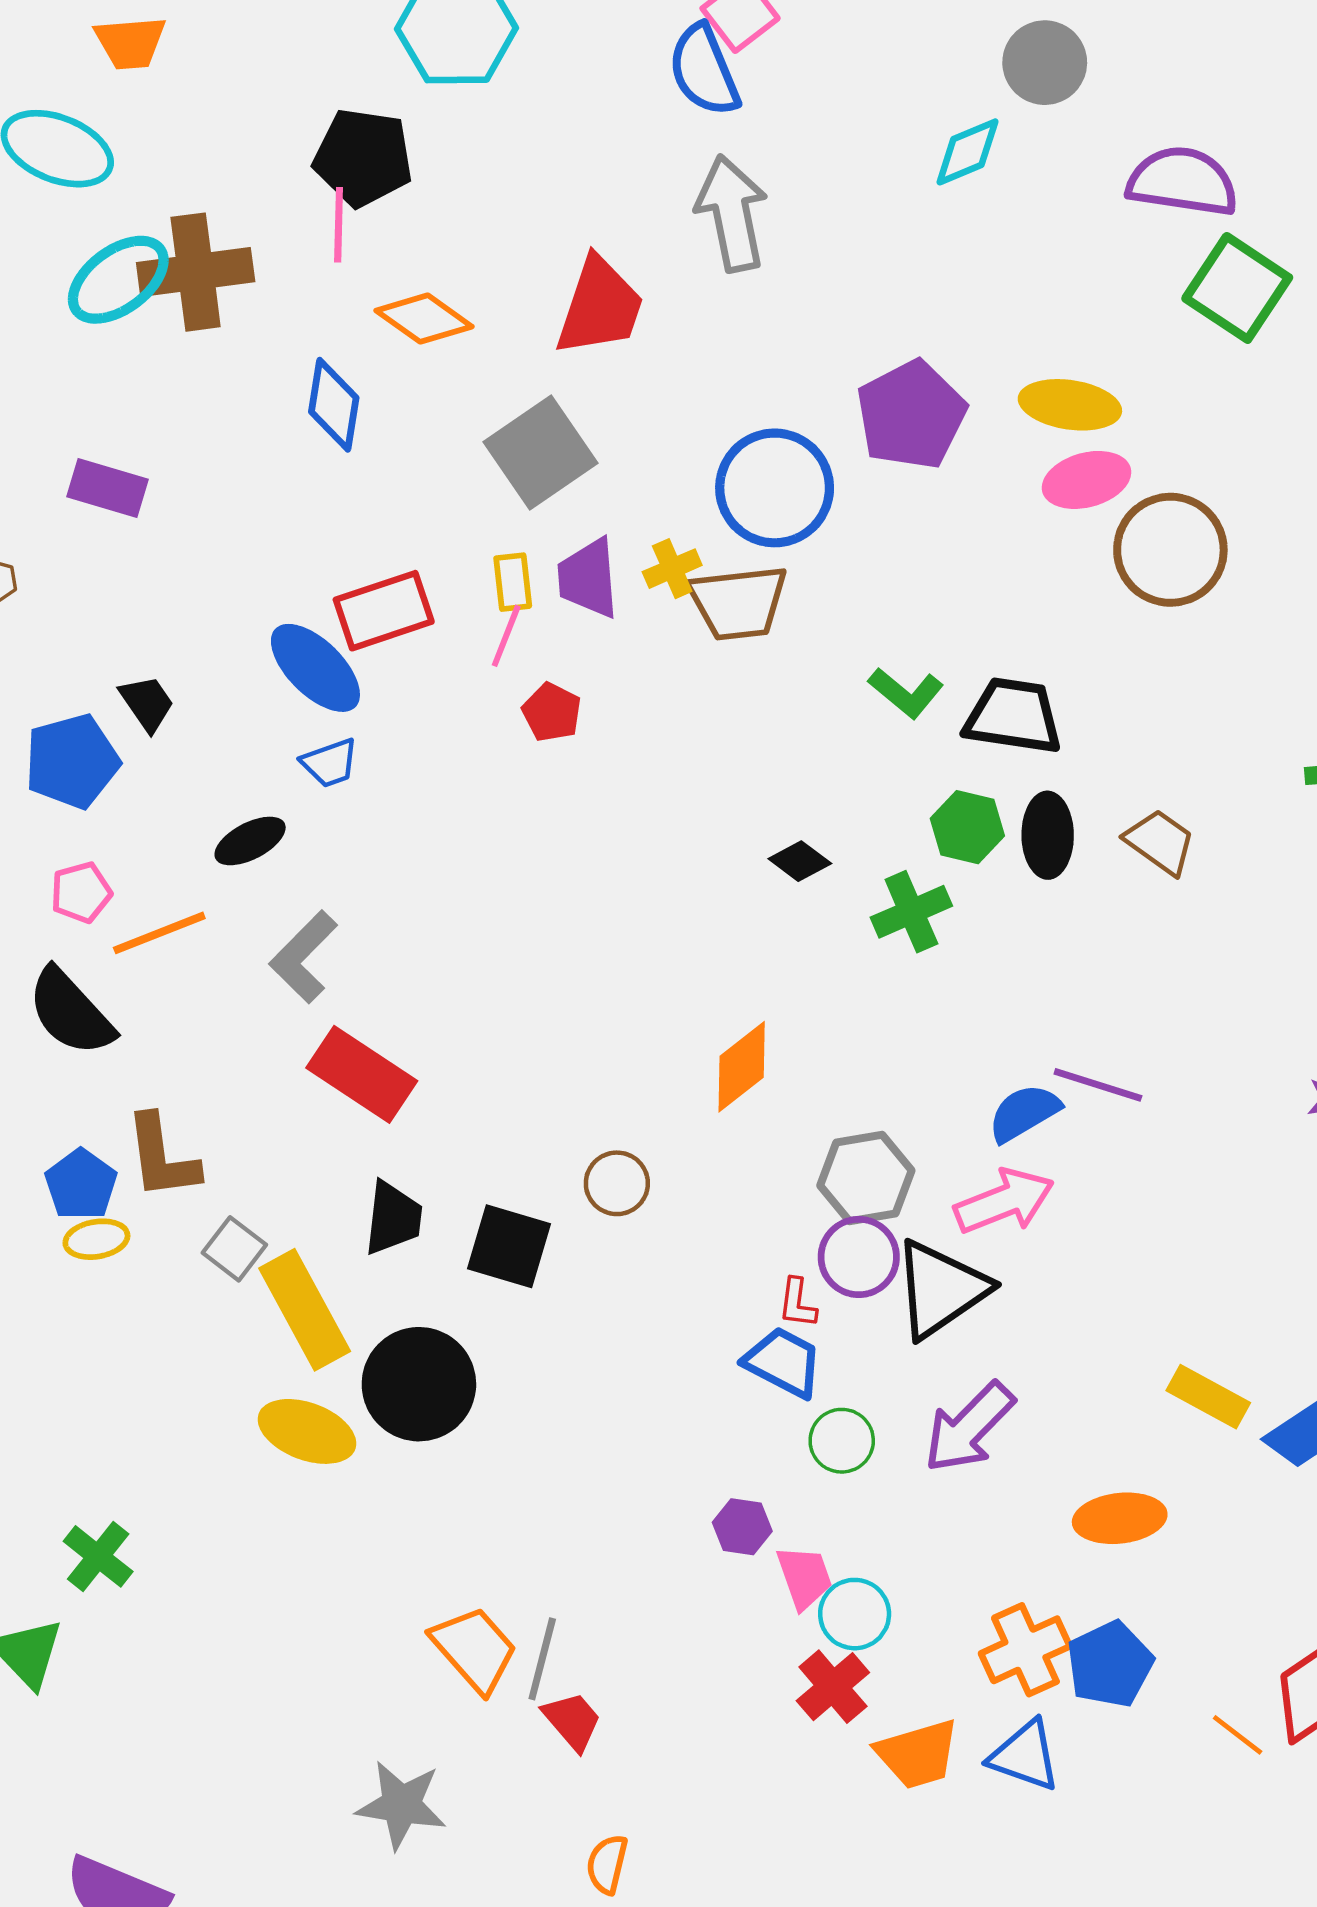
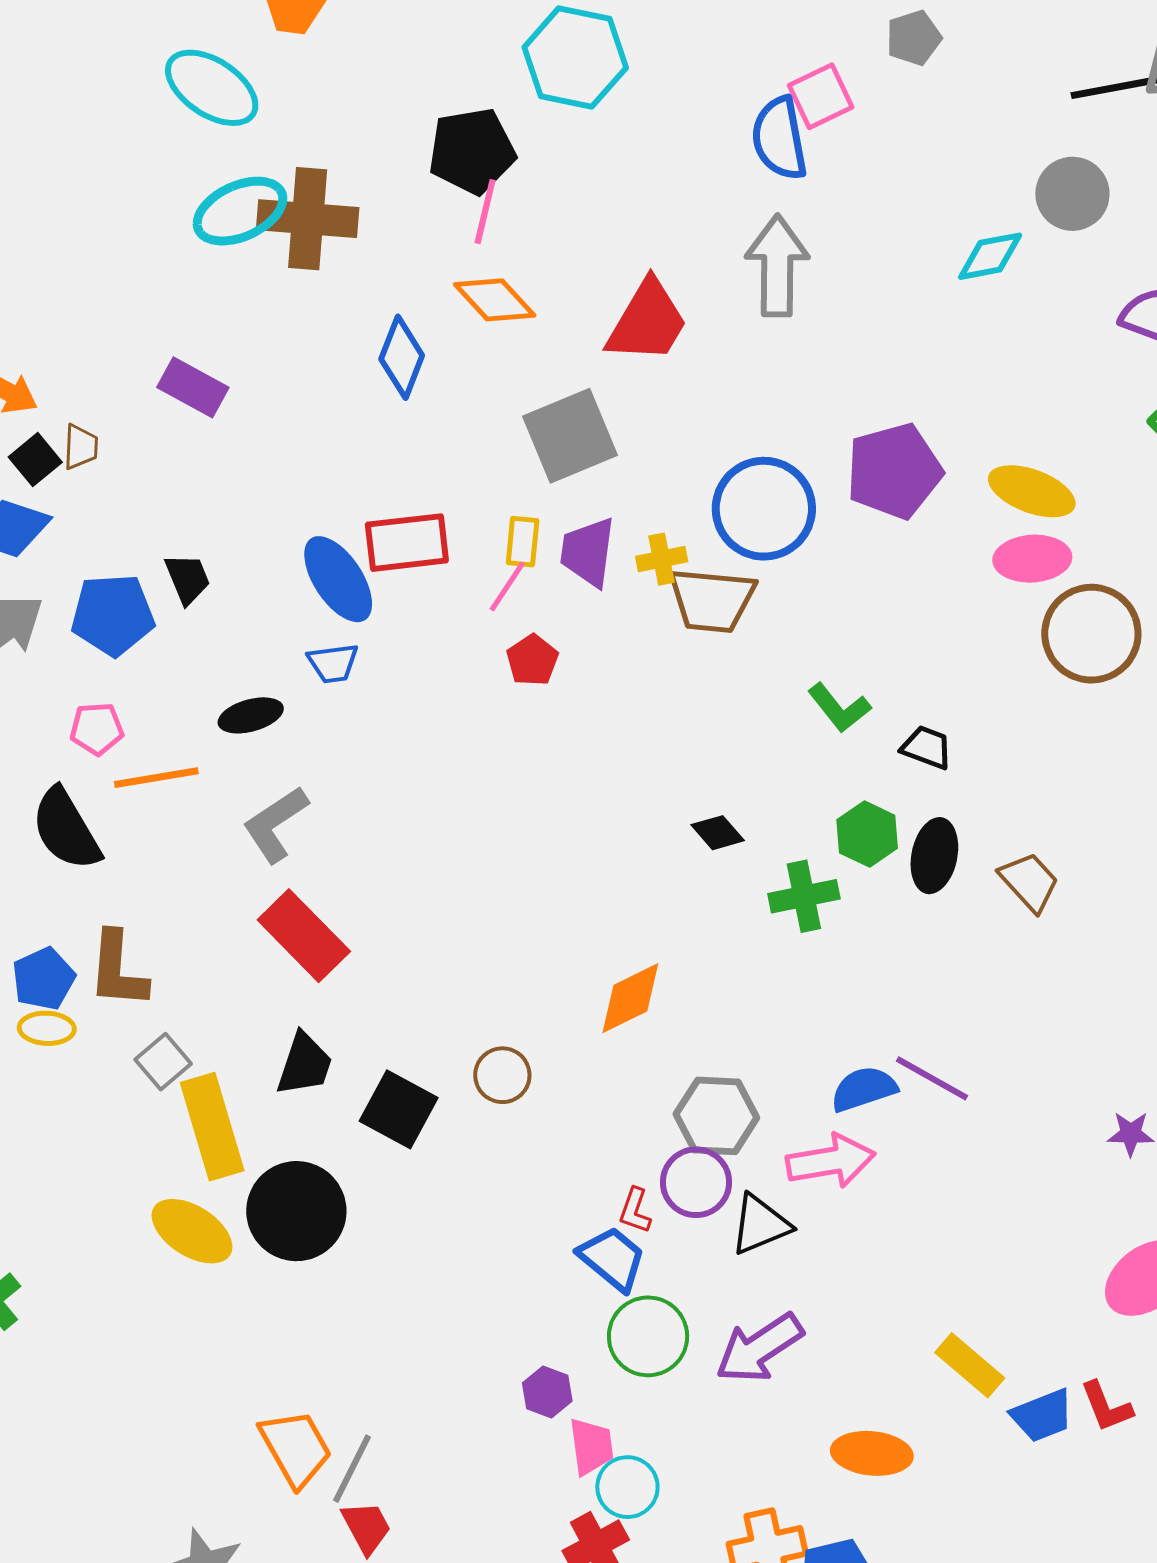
black pentagon: (363, 158) -> (472, 151), turned -30
pink line: (339, 225) -> (485, 212), moved
black trapezoid: (1013, 716) -> (927, 747), size x0.6
black triangle: (941, 1289) -> (760, 1225), size x0.7
green circle: (842, 1441) -> (648, 1336), size x1.4

